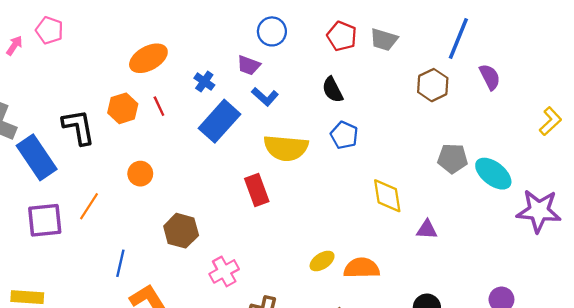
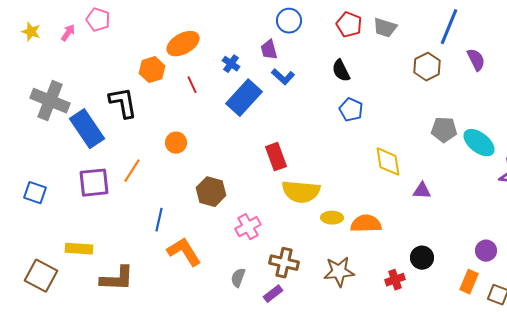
purple trapezoid: (249, 65) -> (269, 50), turned 55
orange hexagon: (123, 108) -> (152, 70), moved
yellow semicircle: (286, 148) -> (301, 192), moved
yellow ellipse: (322, 261) -> (332, 218), turned 35

